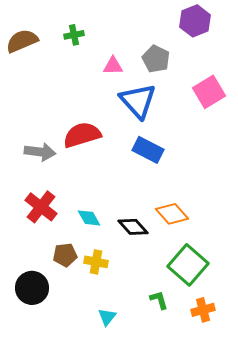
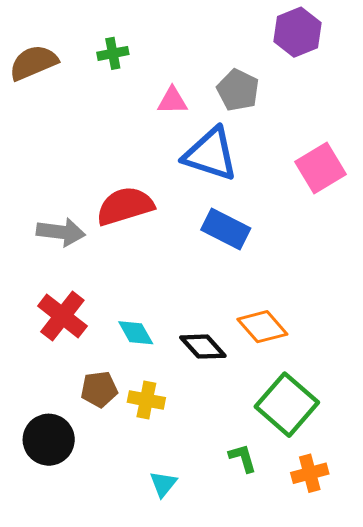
pink square: (209, 92) -> (320, 168), moved
blue triangle: (138, 101) -> (211, 154), turned -30

